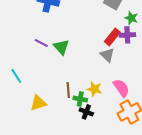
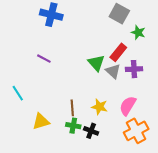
purple cross: (127, 35) -> (134, 69), moved
green triangle: (61, 47) -> (96, 63), moved
pink semicircle: (121, 88) -> (128, 106), turned -114
green cross: (80, 99) -> (73, 126), moved

